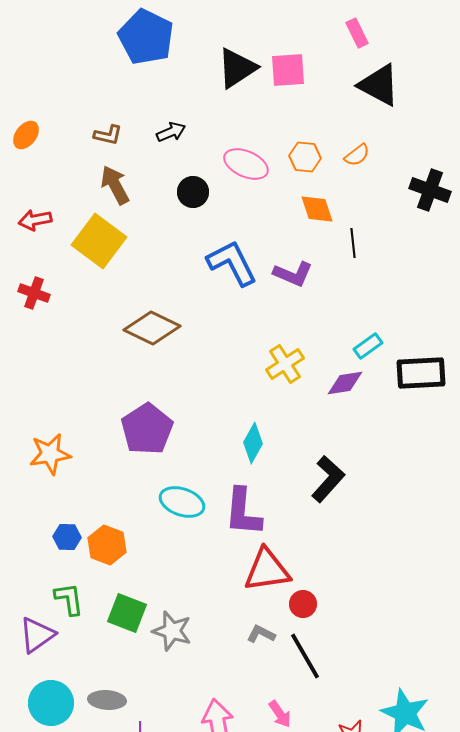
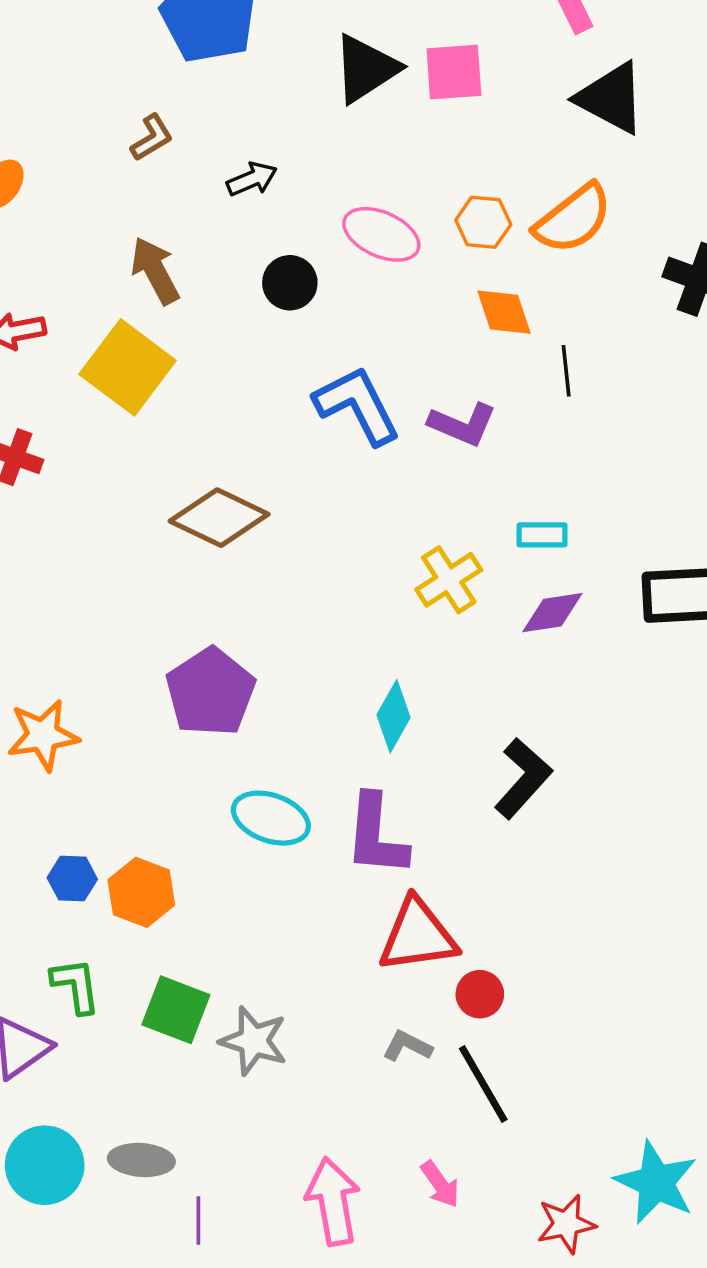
brown L-shape: (108, 135) -> (152, 138), moved, turned -44
orange semicircle: (357, 155) -> (573, 219), size x1.8
cyan rectangle: (368, 346) -> (542, 535), moved, turned 36

